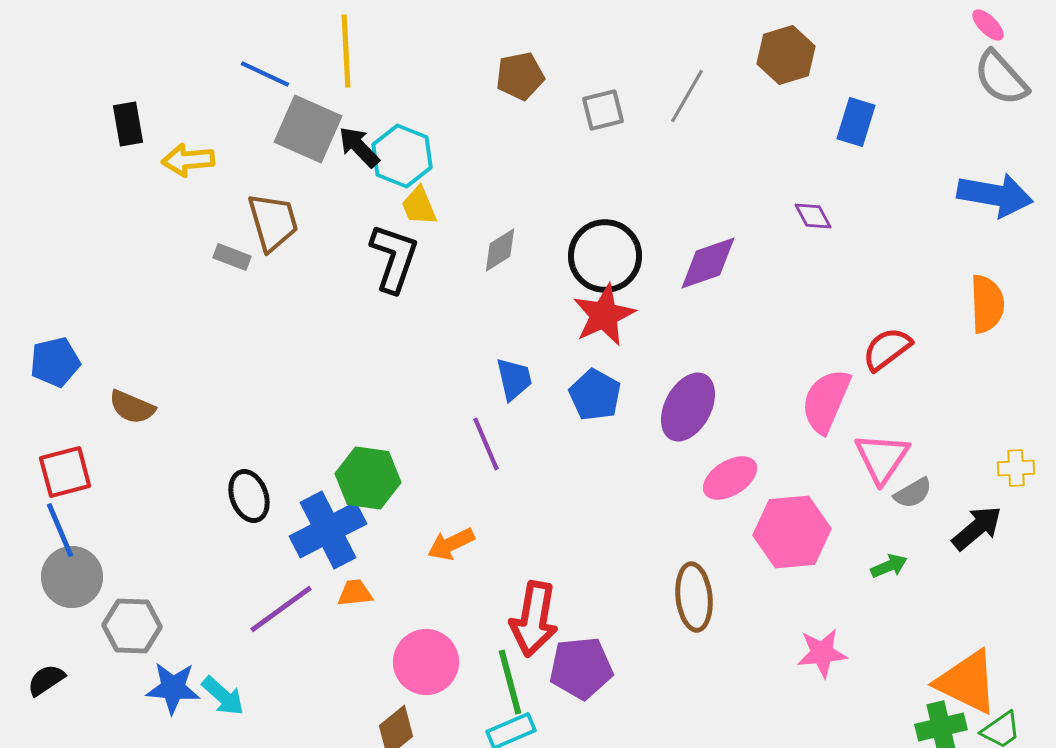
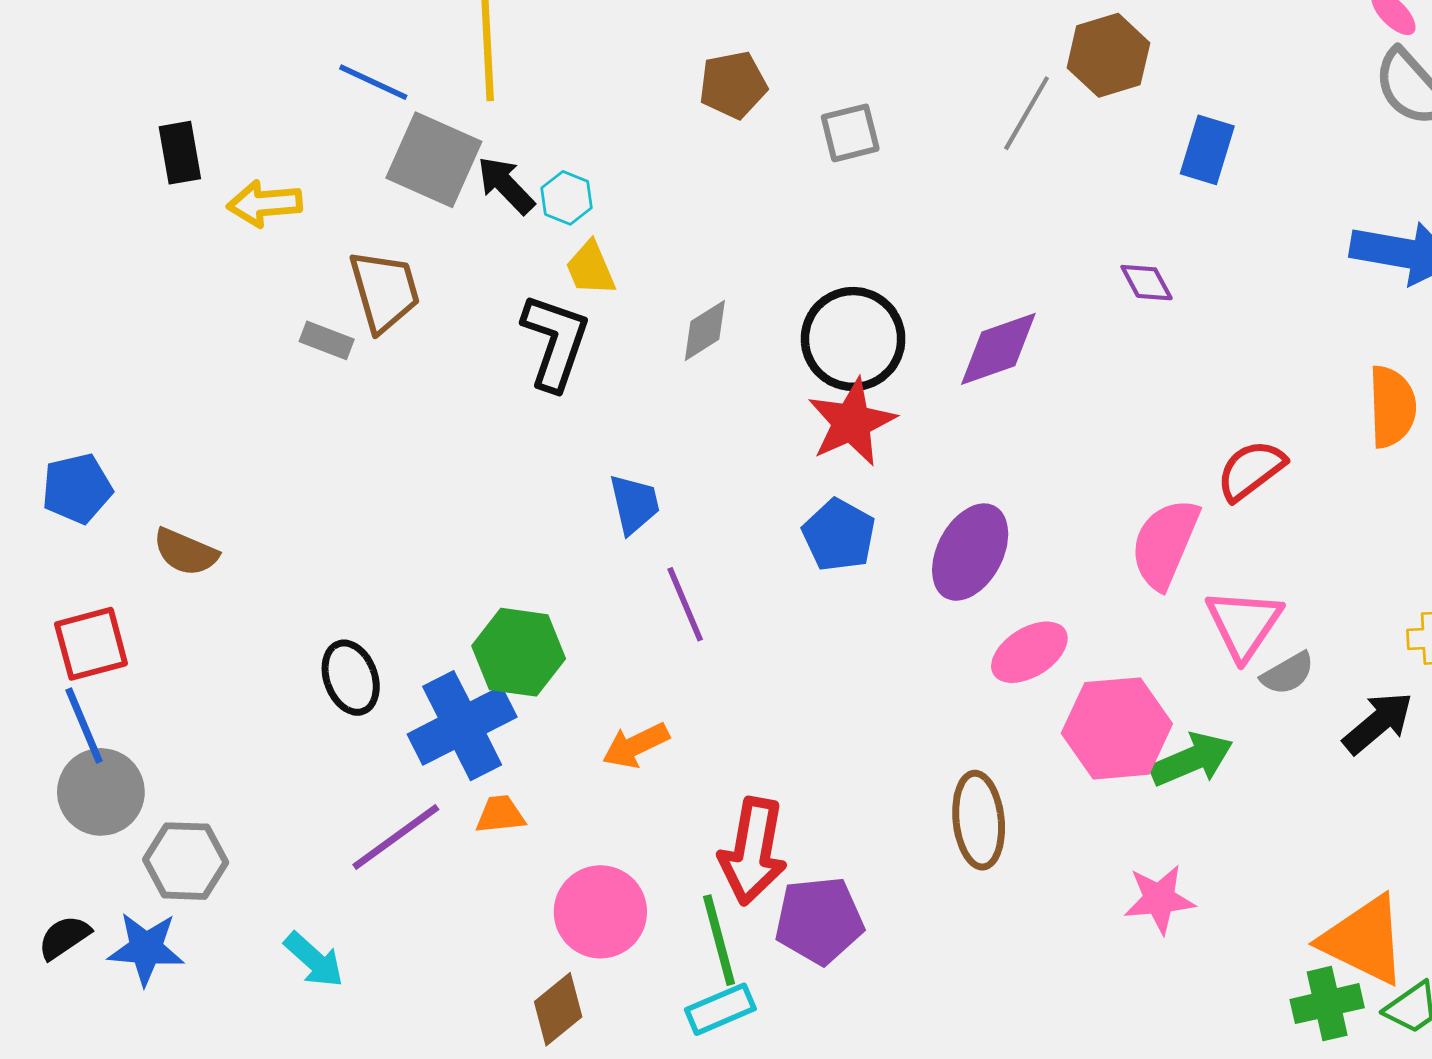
gray line: (687, 96) -> (1027, 113), moved
cyan hexagon: (402, 156) -> (567, 198), size x0.6
blue trapezoid: (514, 379) -> (634, 504), moved
green arrow: (889, 566) -> (1192, 759), moved, size x1.6
blue star: (173, 688) -> (146, 949), moved

